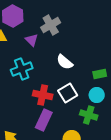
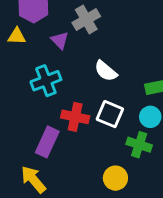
white square: (68, 93) -> (110, 114), turned -36
purple rectangle: (44, 120) -> (47, 142), moved

